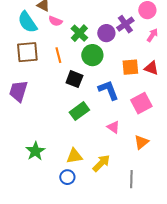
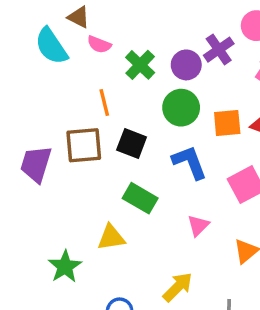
brown square: (27, 52) -> (84, 145), moved
green circle: (92, 55) -> (181, 108), moved
green rectangle: (79, 111) -> (140, 198), turned 66
pink triangle: (113, 127) -> (198, 226), turned 40
yellow triangle: (74, 156) -> (111, 237), moved

